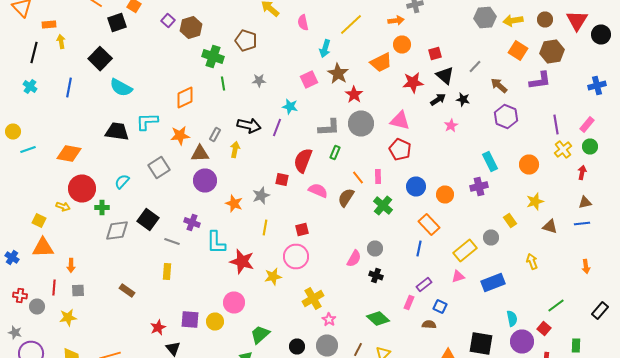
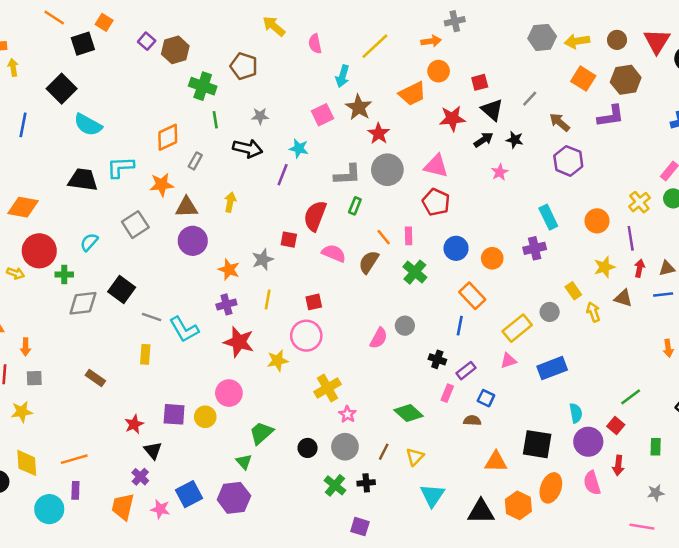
purple line: (556, 124) -> (631, 238), moved
black arrow: (249, 126) -> (248, 148), moved
gray rectangle: (215, 134) -> (195, 161), moved
red arrow: (582, 172) -> (639, 268), moved
purple cross: (192, 222) -> (226, 304), moved, turned -35
cyan L-shape: (216, 242) -> (184, 329), moved, turned -30
yellow arrow: (532, 262) -> (593, 312), moved
black cross: (376, 276) -> (437, 359), moved

